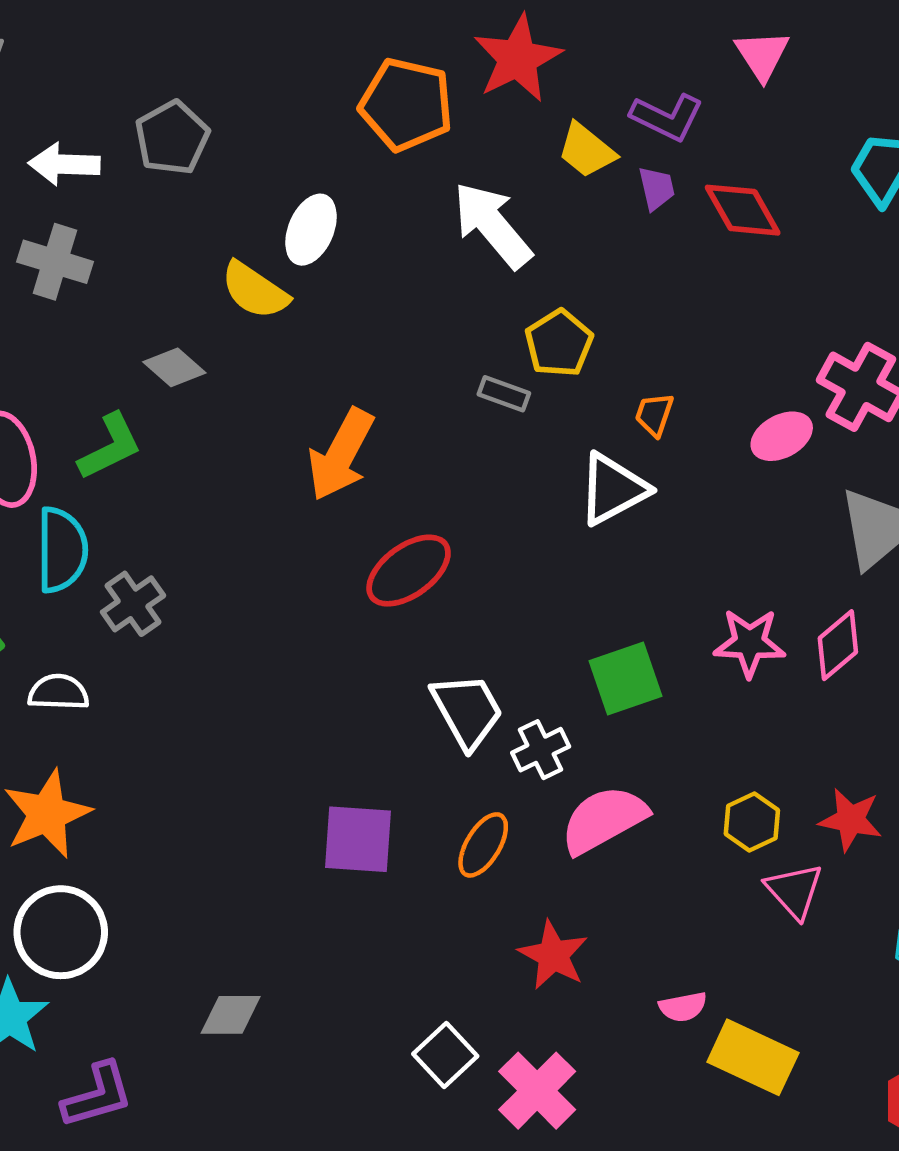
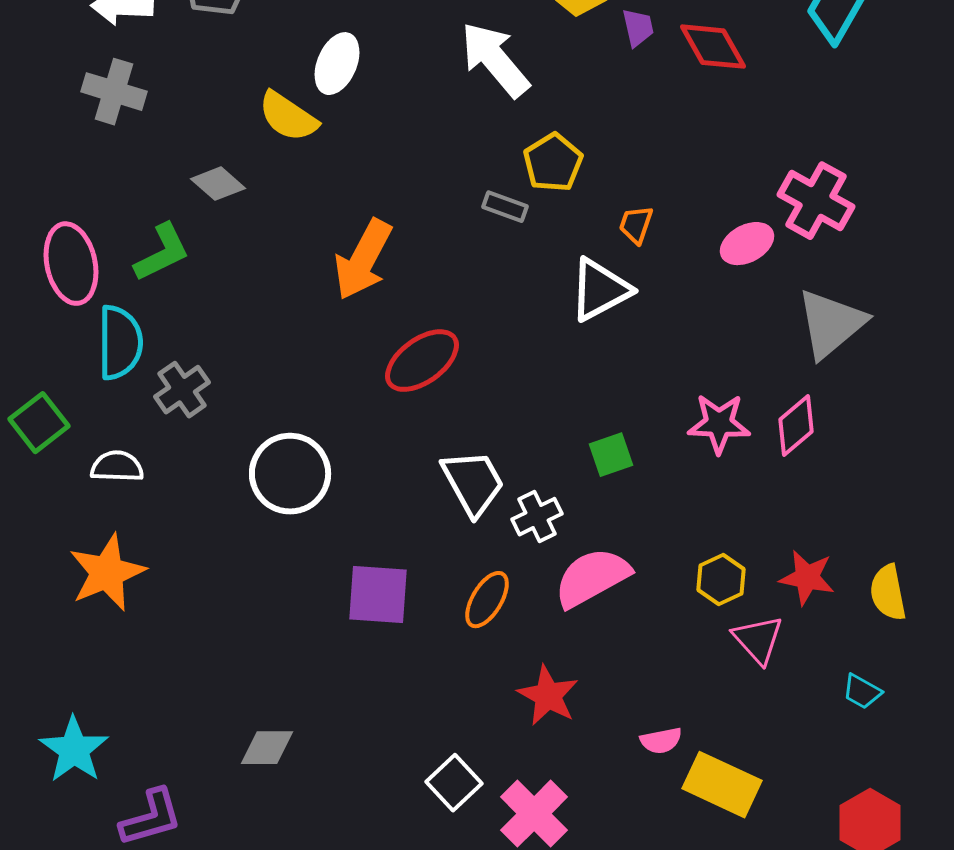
green square: (626, 678) -> (611, 455), size x0.7
white circle: (61, 932) -> (290, 474), moved

